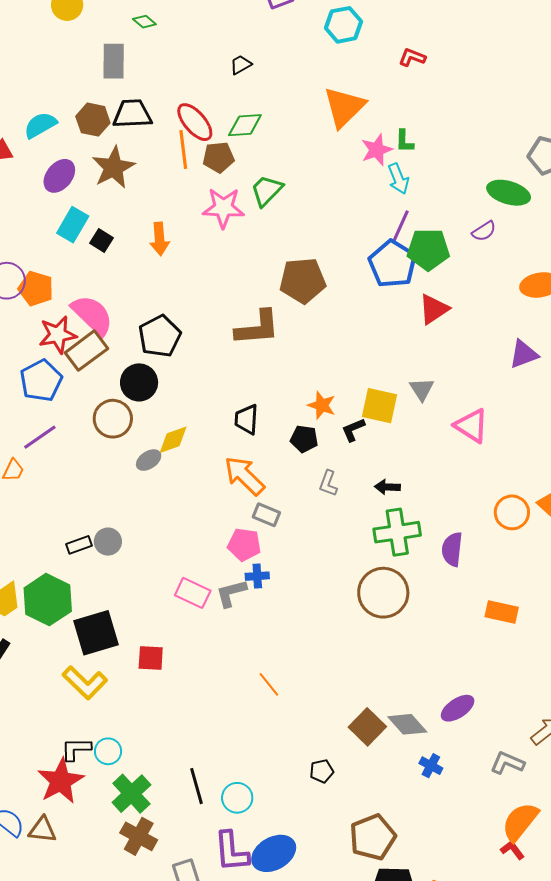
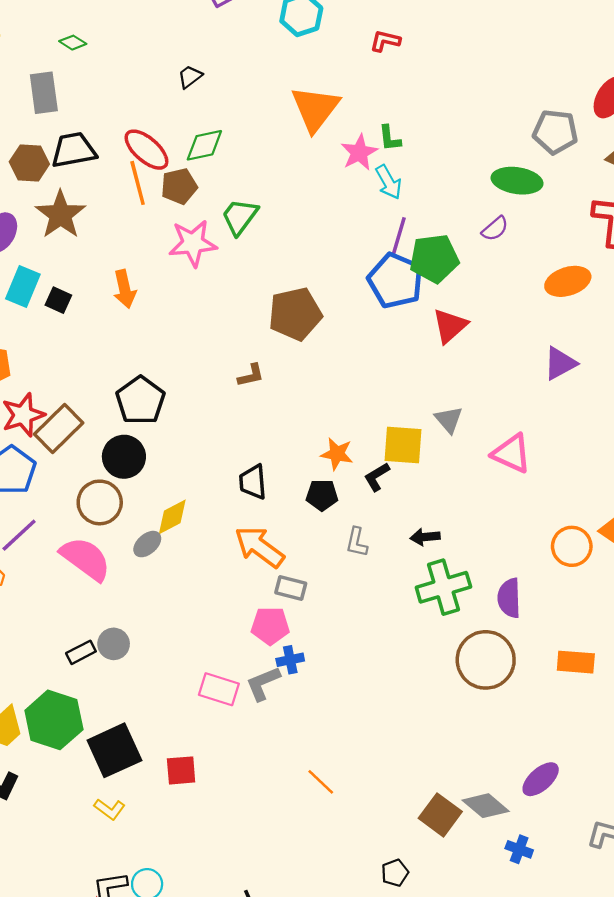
pink semicircle: (92, 315) -> (86, 559), moved
brown L-shape: (257, 328) -> (251, 375), size x0.5
brown circle: (383, 593) -> (486, 660), moved
yellow L-shape: (85, 683) -> (110, 809), size x0.6

